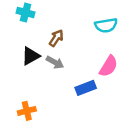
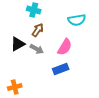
cyan cross: (26, 13) -> (34, 10), moved
pink semicircle: (109, 66) -> (65, 47), moved

